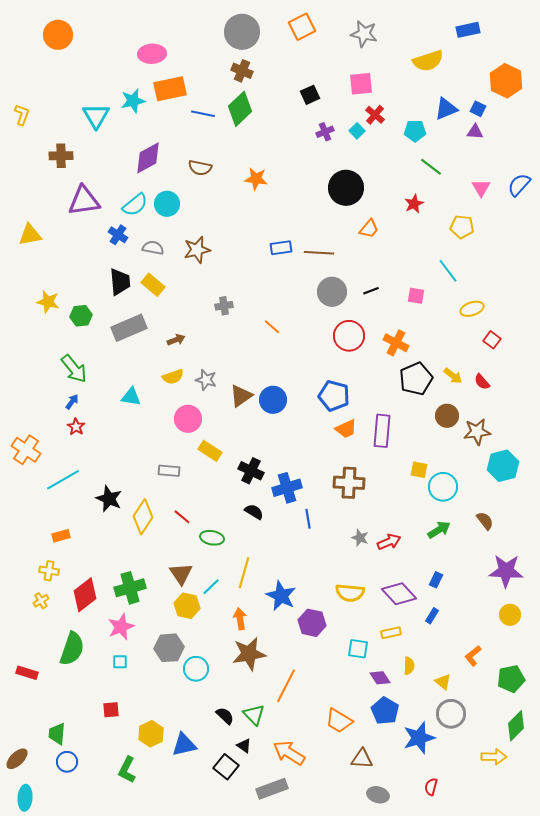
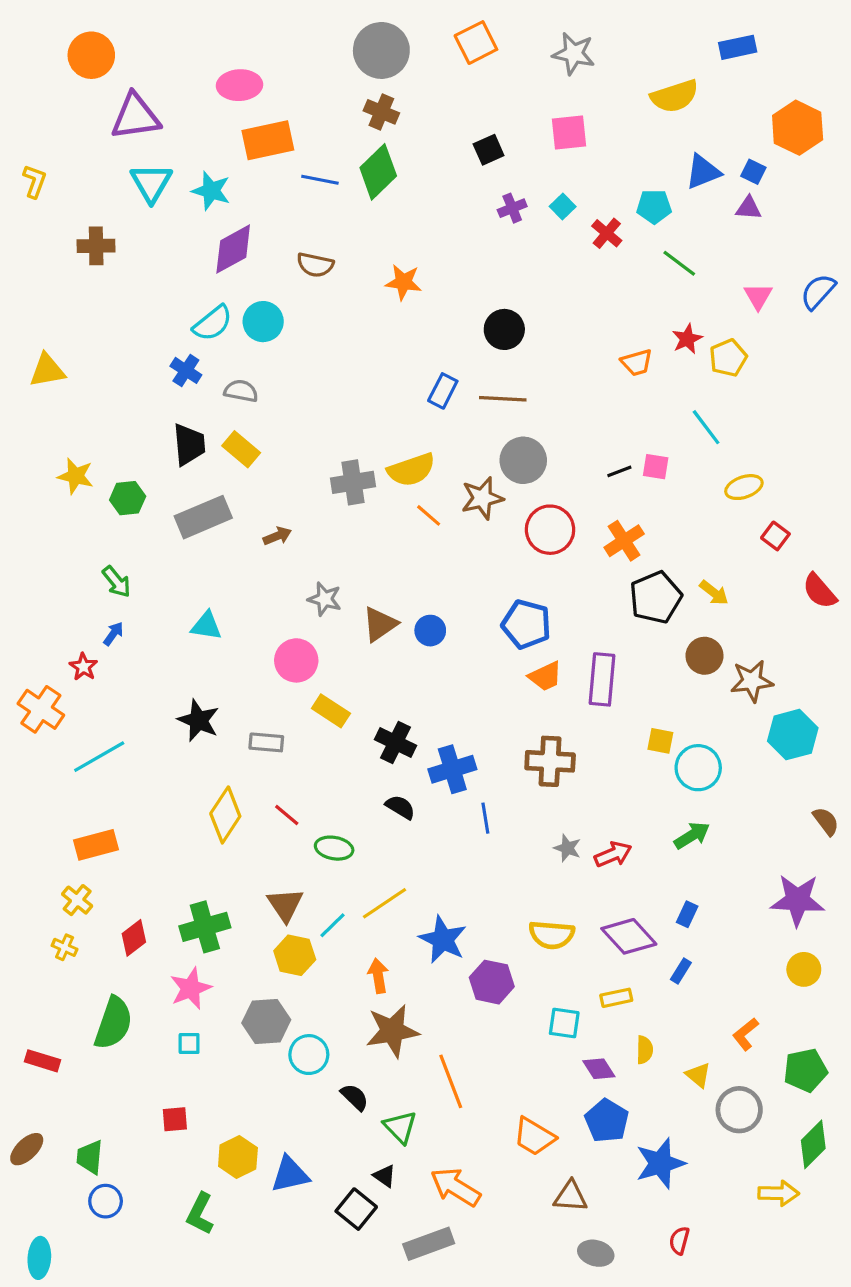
cyan star: (133, 101) -> (211, 191), moved, turned 30
red cross: (375, 115) -> (607, 233), moved
black circle: (346, 188) -> (504, 329), moved, size x0.7
purple triangle: (84, 201) -> (135, 117), moved
red star: (414, 204) -> (687, 339), moved
yellow pentagon: (462, 227) -> (728, 358), turned -30
orange trapezoid: (369, 229) -> (637, 363), moved, turned 35
blue rectangle: (281, 248) -> (443, 391), turned -55
brown star: (197, 250) -> (482, 498), moved
black line: (371, 291) -> (619, 471), moved
gray cross: (224, 306) -> (353, 482), size x1.5
orange cross: (396, 343) -> (624, 541), turned 30
green arrow: (74, 369) -> (117, 582), size x0.7
yellow semicircle: (173, 377) -> (411, 470), moved, size x1.4
red semicircle: (482, 382) -> (820, 591), moved, size x1.4
blue circle: (273, 400) -> (430, 631), size x0.7
red star: (76, 427) -> (83, 667), moved
black star: (109, 499) -> (199, 720), moved
brown semicircle: (485, 521) -> (826, 821), moved
orange rectangle: (61, 536) -> (96, 845), size x1.5
yellow cross: (49, 571) -> (77, 900), turned 30
yellow line: (244, 573) -> (385, 903), turned 40
red diamond: (85, 595) -> (134, 938), size x0.7
yellow cross: (41, 601) -> (65, 947), turned -35
orange line: (286, 686) -> (451, 1081), turned -48
gray circle: (451, 714) -> (739, 1110), moved
black semicircle: (225, 716) -> (355, 1097), moved
brown ellipse: (17, 759) -> (27, 1149), moved

